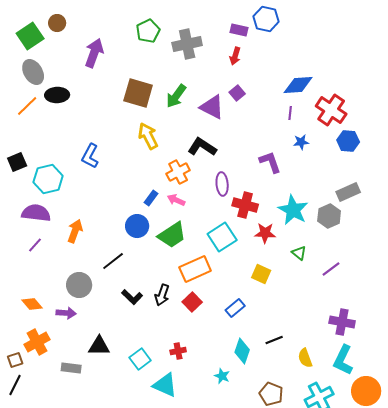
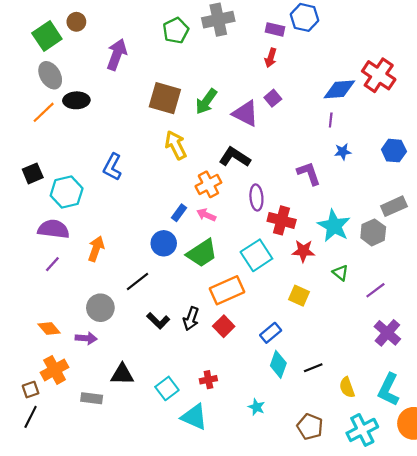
gray cross: (187, 44) -> (218, 20), moved
red cross: (331, 110) -> (379, 75), moved
purple cross: (342, 322) -> (387, 333), moved, turned 30
cyan diamond: (242, 351) -> (278, 364), moved

